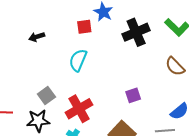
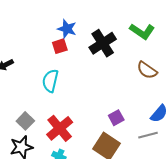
red square: (84, 27) -> (60, 46), moved
purple square: (133, 95) -> (116, 118), moved

